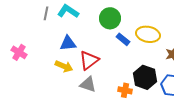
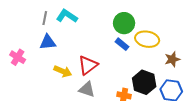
green circle: (110, 18) -> (124, 23), moved
blue triangle: (68, 43) -> (48, 42), moved

